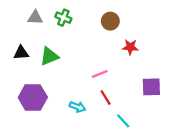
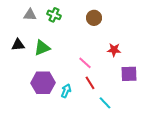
red star: (130, 47) -> (114, 50), moved
pink line: (100, 74) -> (85, 63), turned 64
purple hexagon: (33, 97) -> (43, 83), moved
cyan arrow: (77, 107) -> (66, 91), turned -88

